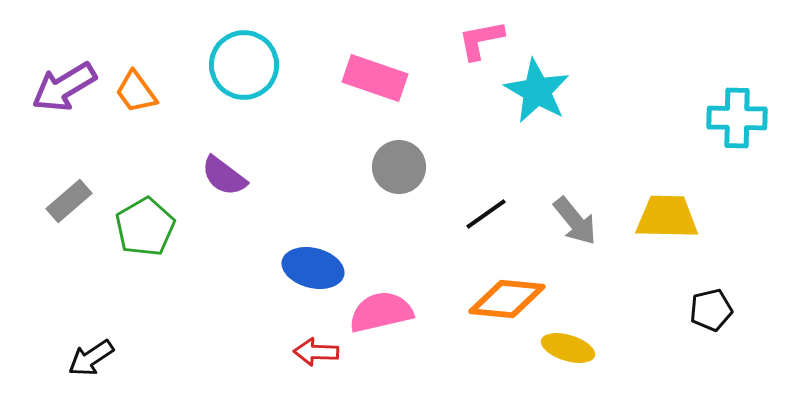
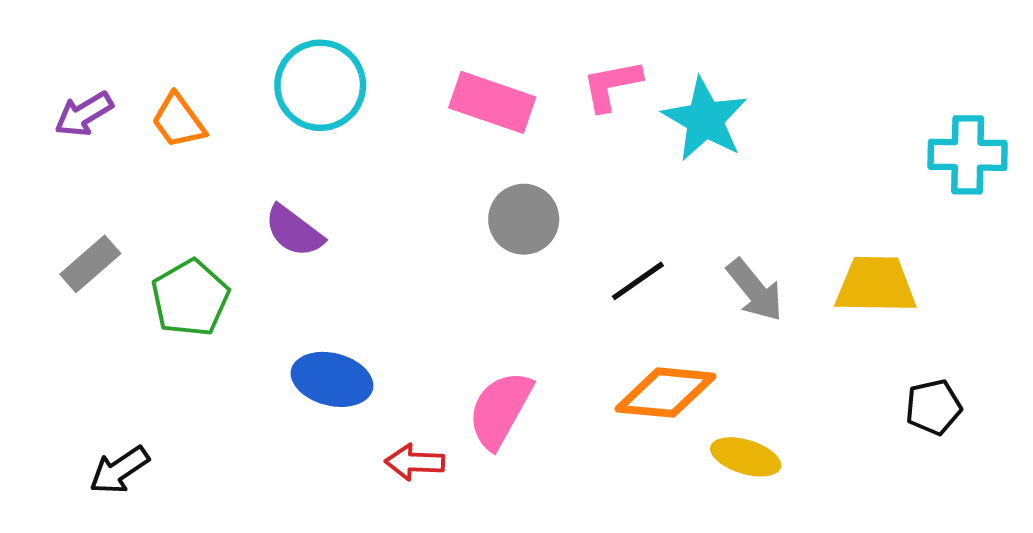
pink L-shape: (481, 40) -> (612, 85), moved
purple arrow: (64, 87) -> (84, 114), size x0.7
blue ellipse: (313, 268) -> (332, 379), moved
pink semicircle: (381, 312) -> (500, 410), turned -48

